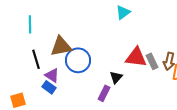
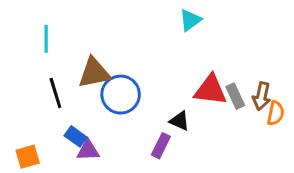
purple triangle: (52, 75) -> (88, 150), moved, turned -35
black triangle: (116, 77) -> (179, 121), turned -48

